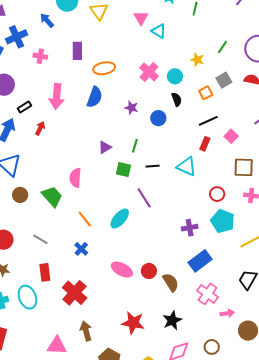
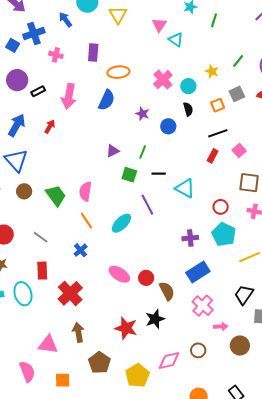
black rectangle: (24, 107) -> (38, 91), moved
cyan triangle: (187, 167) -> (185, 188), moved
pink semicircle: (75, 178) -> (85, 191), moved
black star: (172, 320) -> (155, 319), moved
brown circle: (212, 347) -> (198, 350), moved

